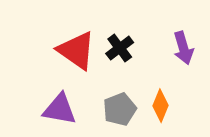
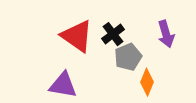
gray pentagon: (120, 109) -> (128, 57), moved

